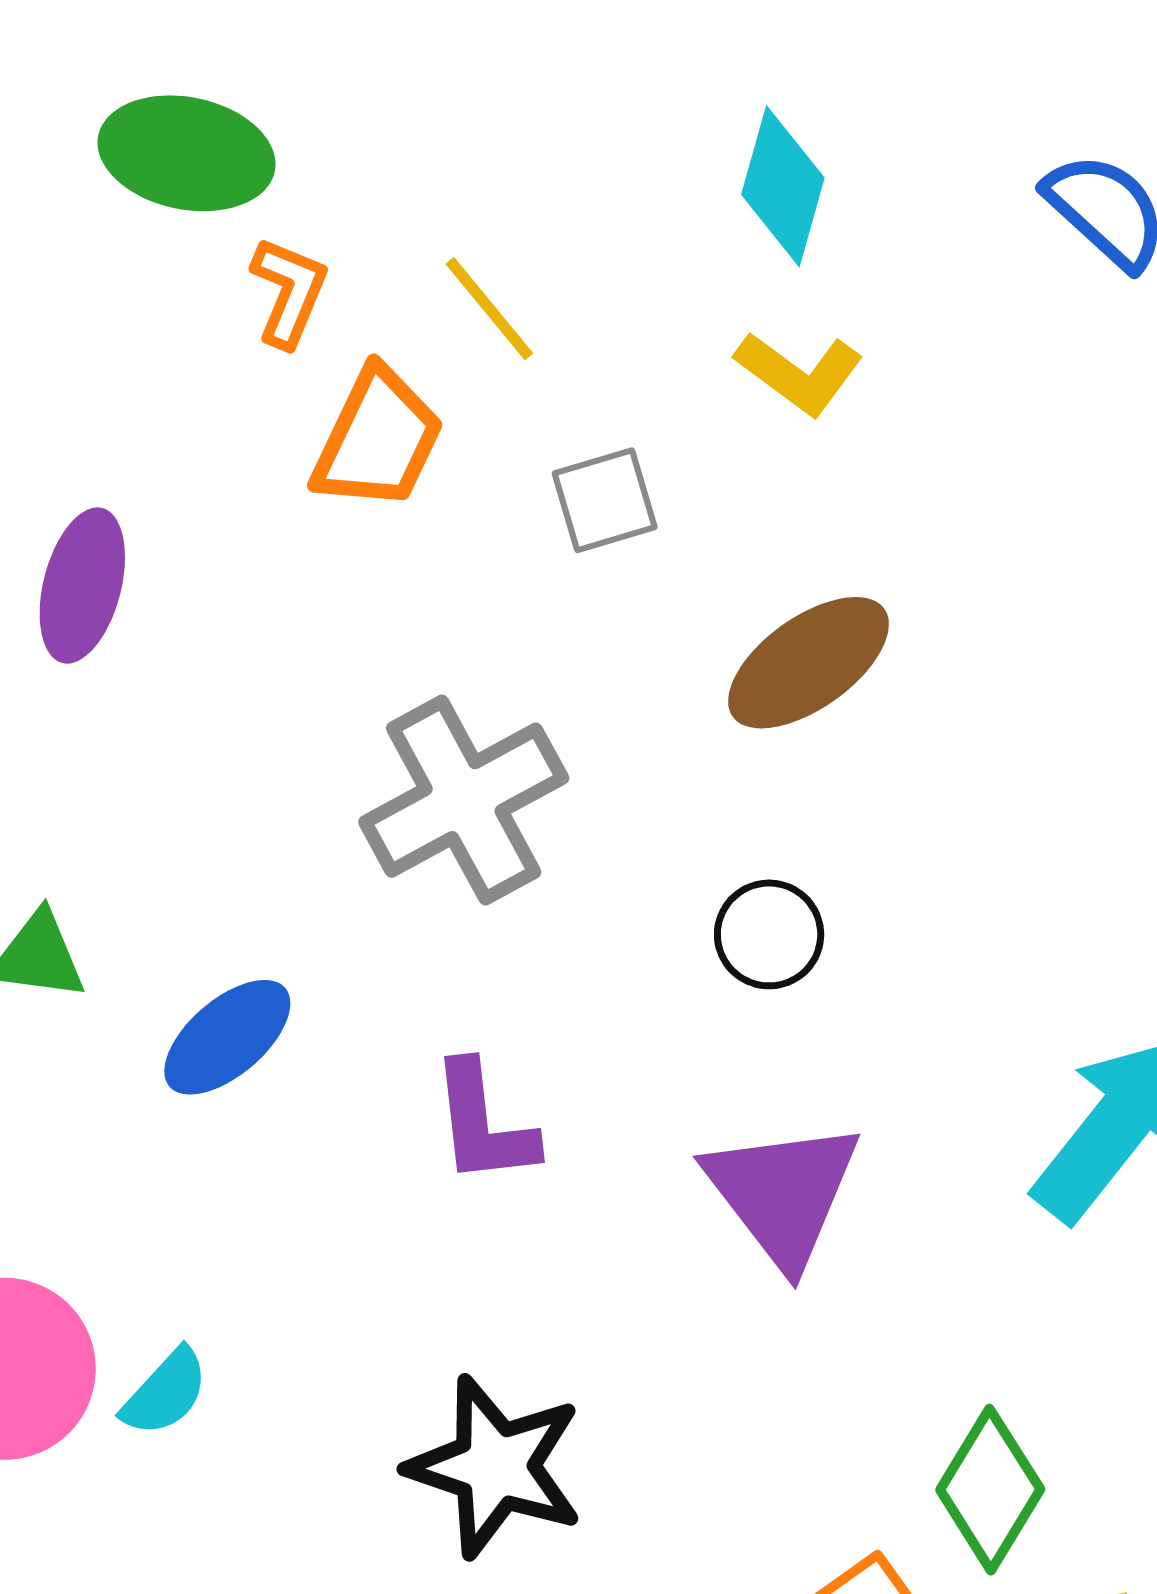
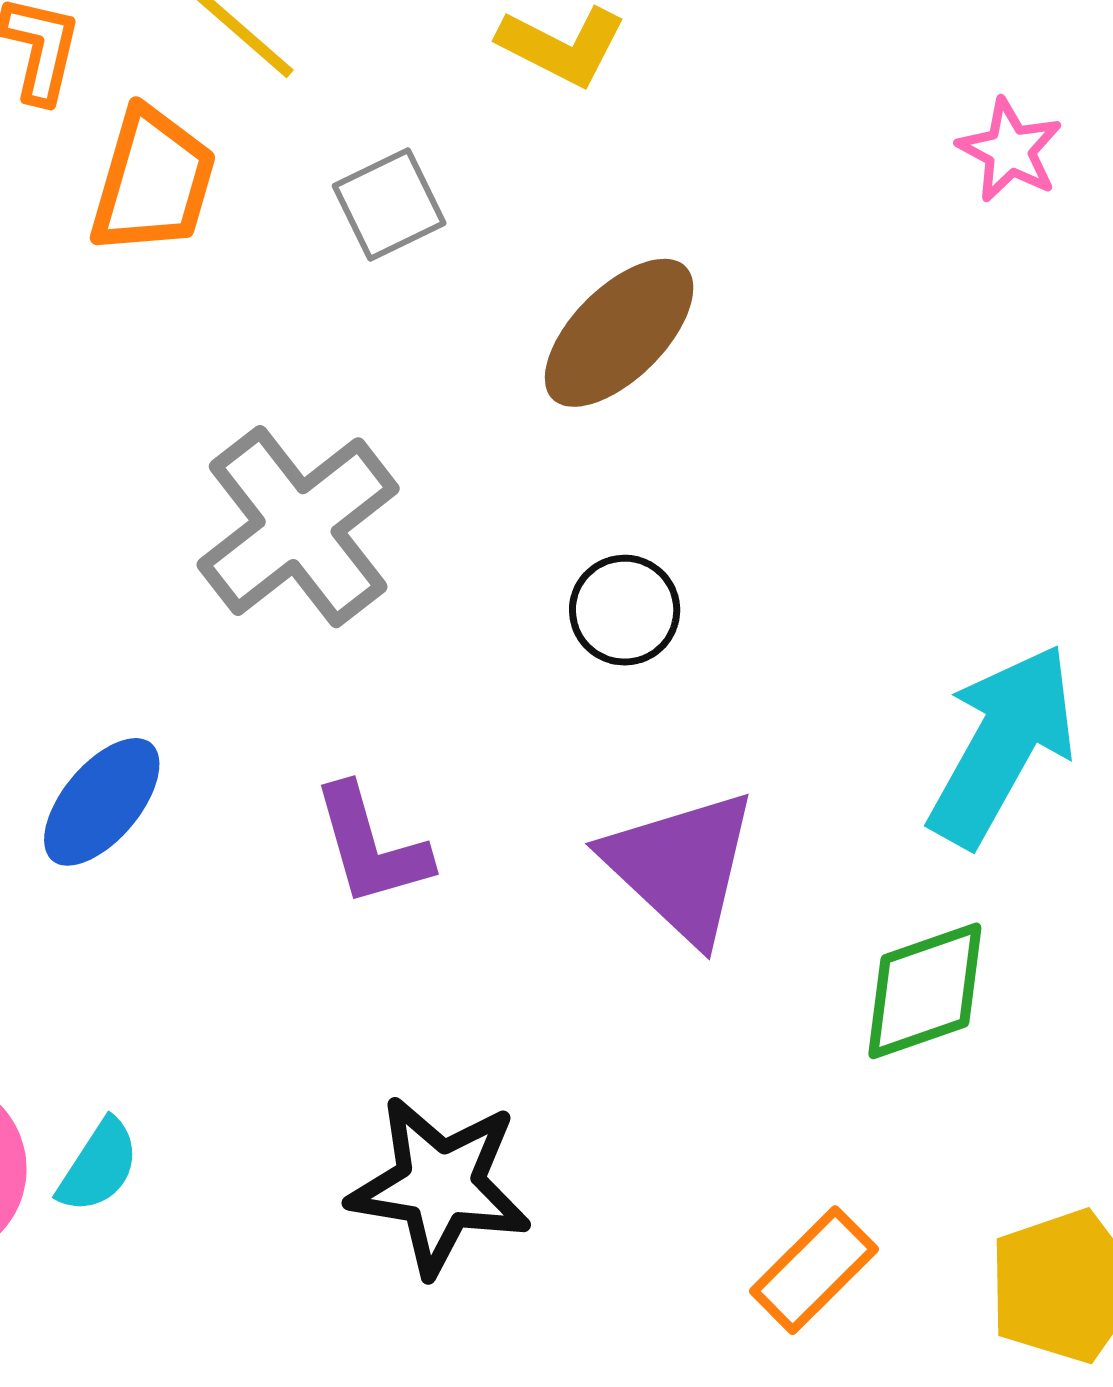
green diamond: (990, 1490) -> (925, 991), moved, turned 49

